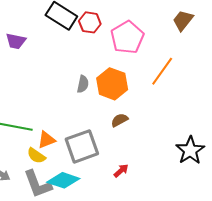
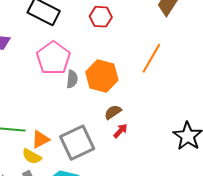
red hexagon: (90, 22) -> (101, 17), moved
pink pentagon: (127, 37) -> (53, 58), moved
red arrow: (121, 171) -> (120, 131), moved

